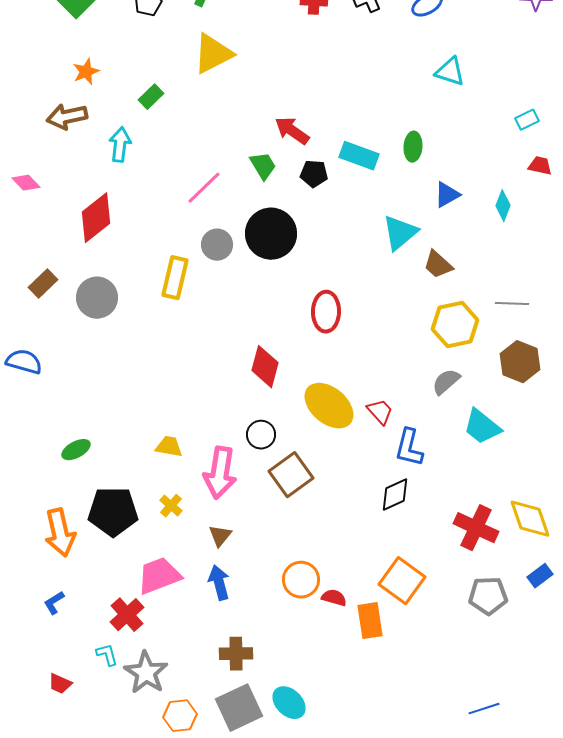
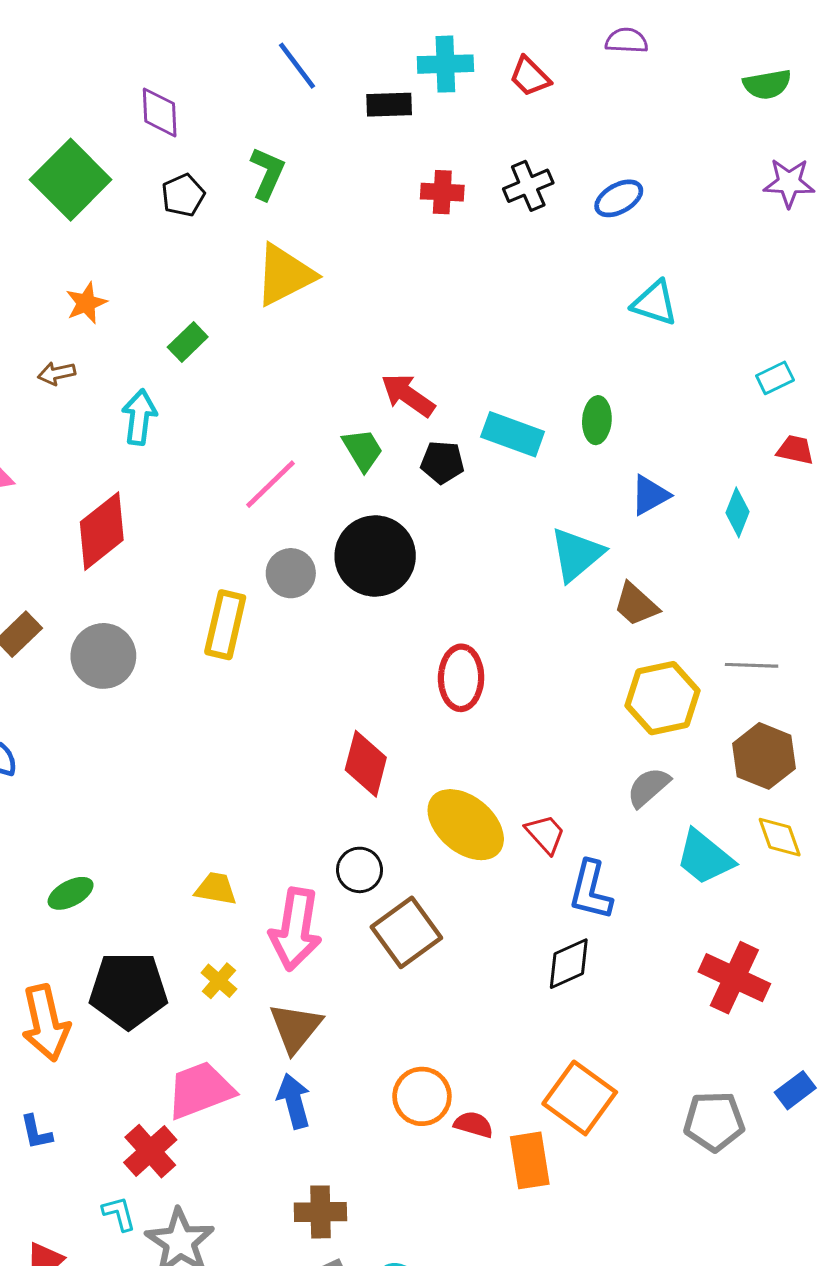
brown arrow: (67, 117) -> (57, 373), size x0.6
yellow diamond: (530, 519) -> (780, 837), moved, size x0.7
red cross: (476, 528) -> (734, 978), moved
brown triangle: (220, 536) -> (295, 1028), size x1.5
blue L-shape: (54, 603) -> (36, 1132), turned -70

